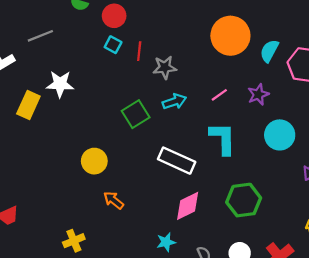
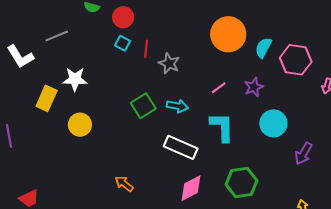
gray star: (165, 67) -> (169, 63), turned 30
cyan arrow: (174, 101) -> (177, 106), moved, turned 30
yellow circle: (94, 161) -> (80, 125), moved

